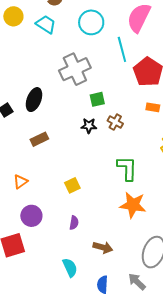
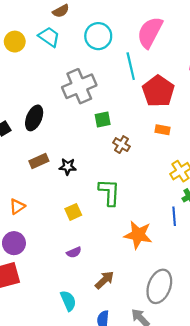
yellow circle: (13, 16) -> (15, 42), moved
black star: (89, 126) -> (68, 167), moved
green L-shape: (127, 168) -> (109, 192), moved
purple circle: (31, 216) -> (14, 243), moved
purple semicircle: (74, 223) -> (74, 252), turned 56
brown arrow: (103, 247) -> (104, 280), turned -60

